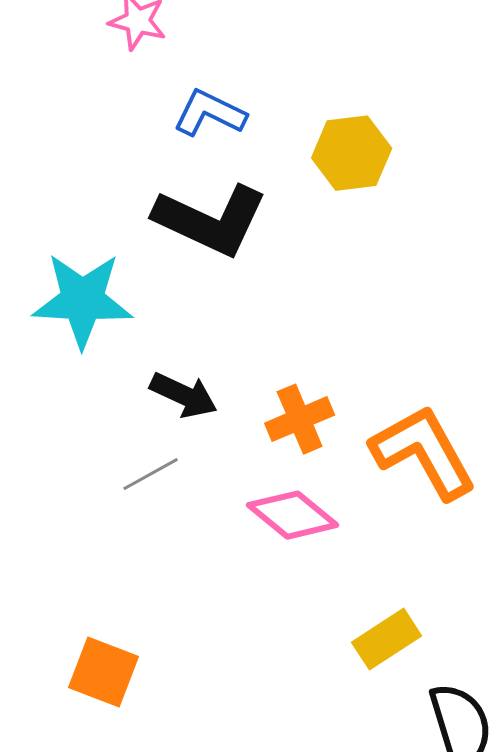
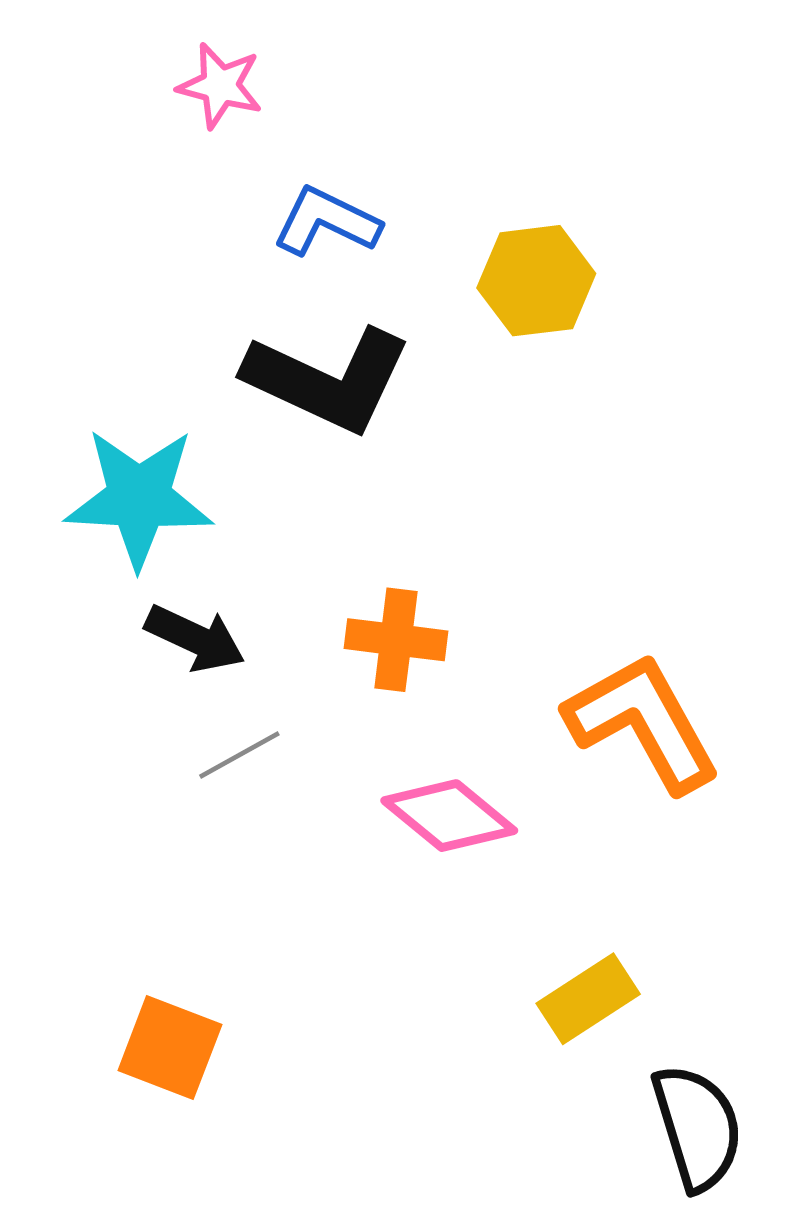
black arrow: (184, 395) -> (195, 638), moved
orange cross: (300, 419) -> (396, 640), moved, turned 30

